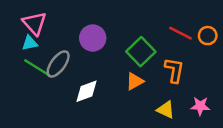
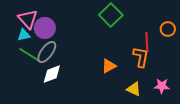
red line: (180, 33) -> (147, 42), moved, turned 60
purple circle: (93, 38) -> (45, 28), moved
green square: (141, 52) -> (111, 15), moved
white diamond: (87, 91) -> (52, 74), moved

